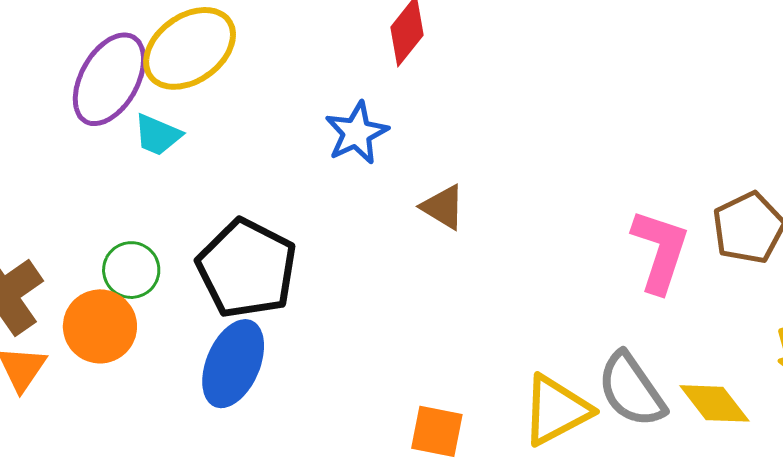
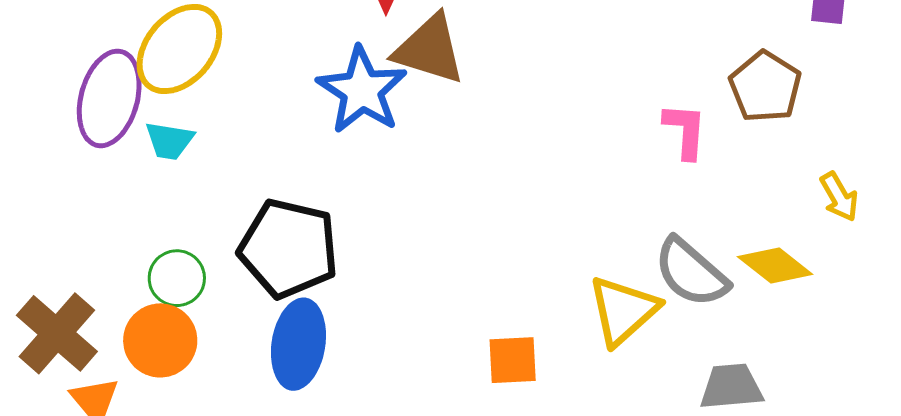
blue star: (357, 133) -> (362, 90), size x1.4
brown triangle: (443, 207) -> (429, 49), moved, size x1.6
pink L-shape: (660, 251) -> (685, 131), size x0.7

